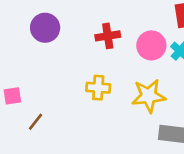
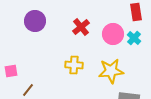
red cross: (108, 36) -> (81, 27), turned -30

